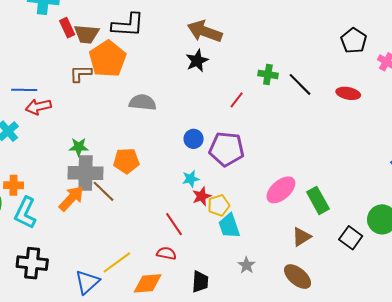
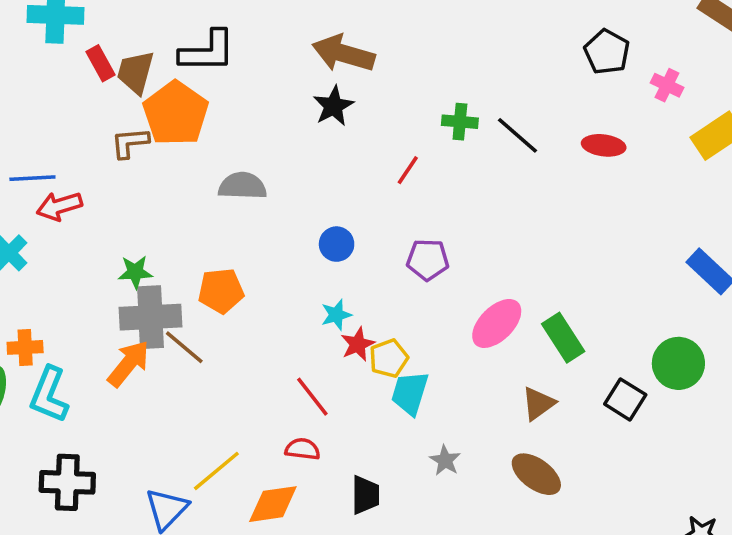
brown trapezoid: (86, 34) -> (135, 72), turned 104
purple pentagon: (227, 149) -> (428, 260), moved, size x0.7
cyan trapezoid: (229, 226) -> (410, 393), turned 40

